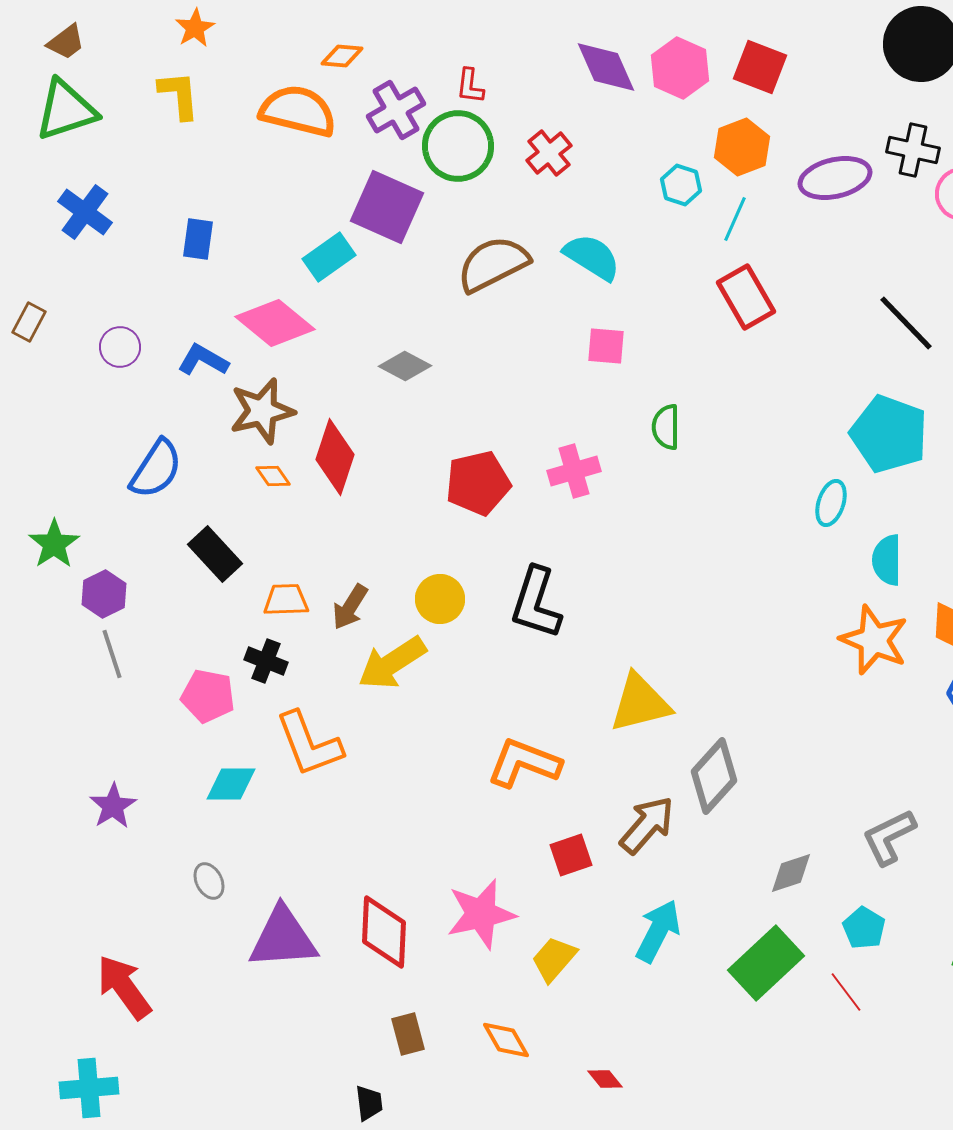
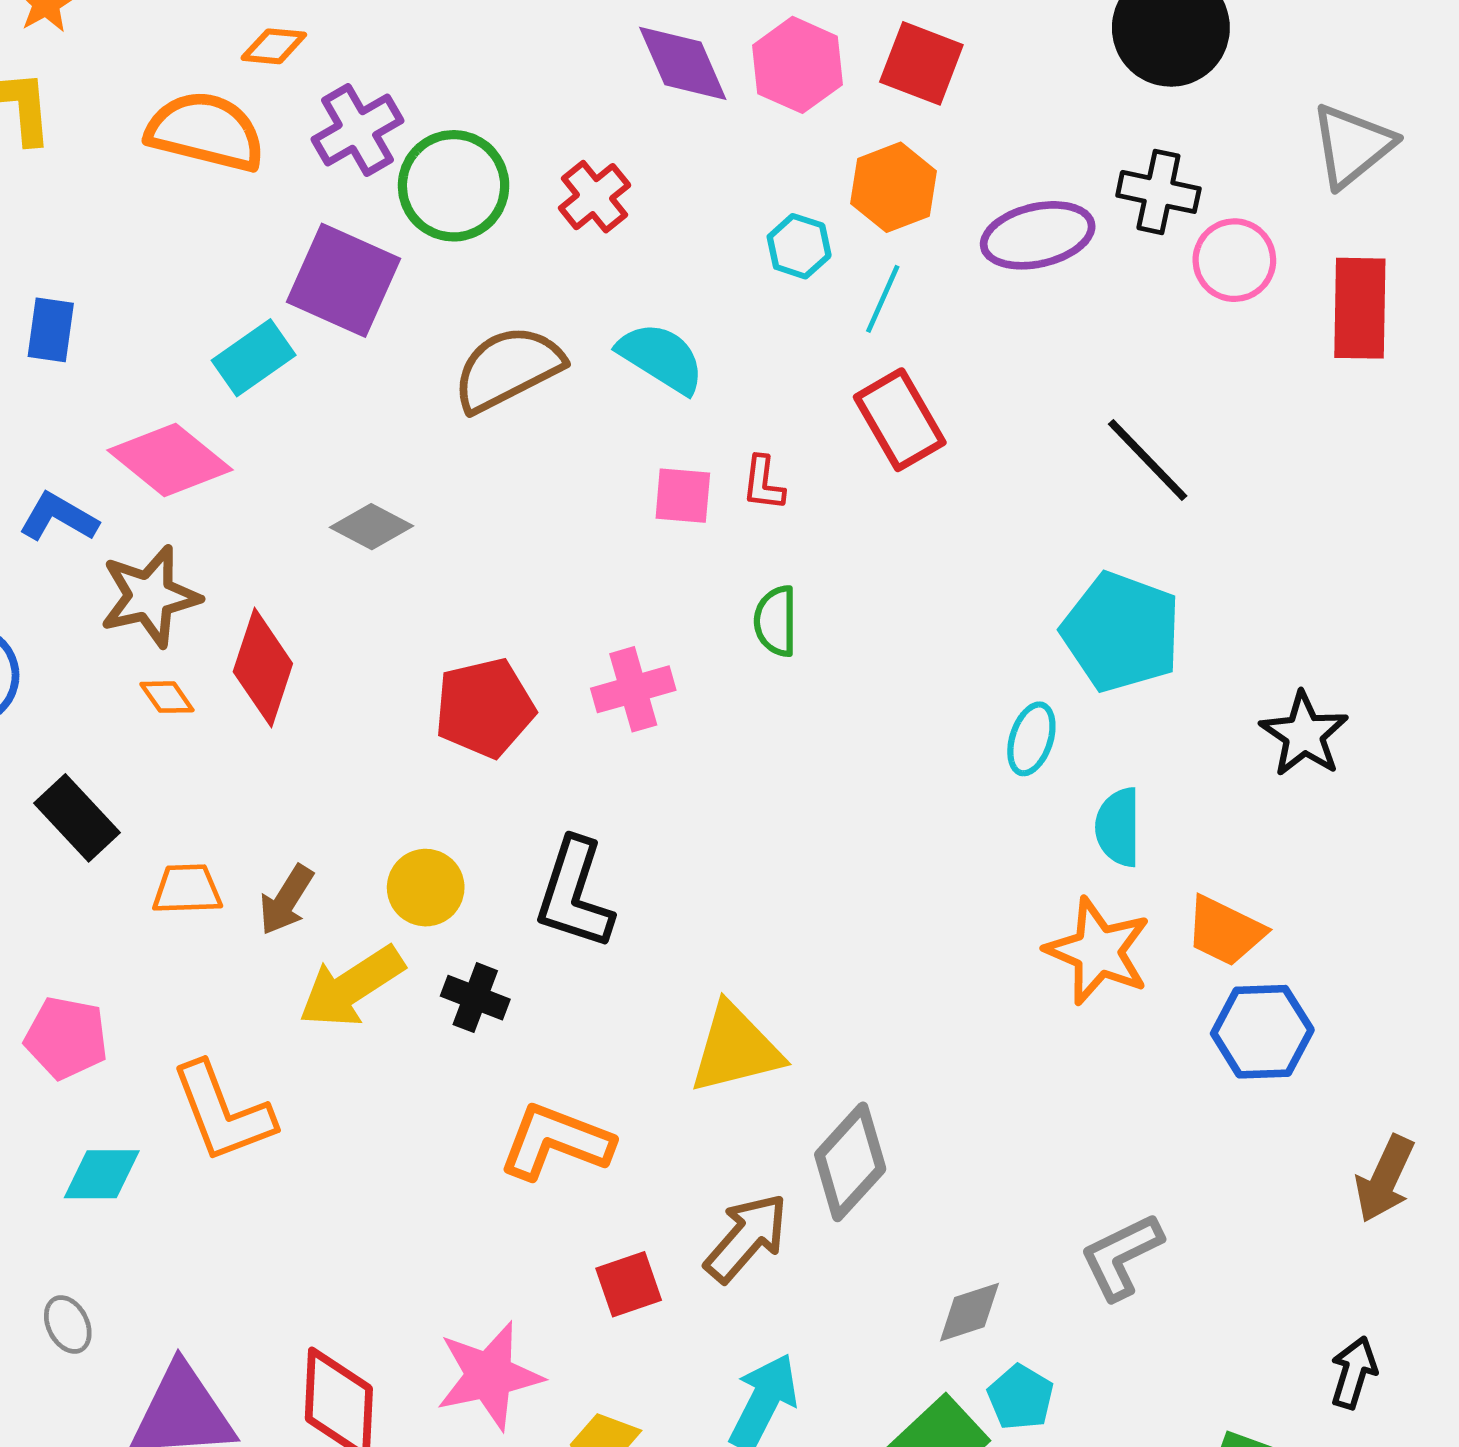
red L-shape: (470, 86) -> (763, 483), moved
black cross: (266, 661) -> (475, 998), moved
cyan pentagon: (864, 928) -> (1021, 1397), moved

